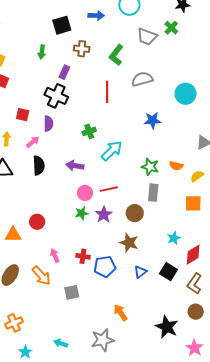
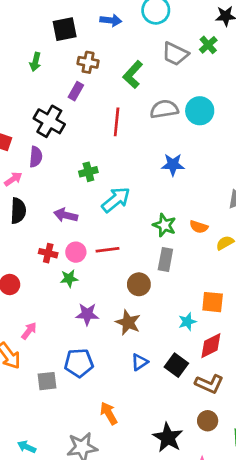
purple rectangle: (64, 72) -> (76, 91), moved
cyan circle: (186, 94) -> (200, 111), moved
orange square: (193, 203) -> (213, 302), moved
purple star: (104, 215) -> (87, 314), moved, turned 30
pink arrow: (55, 255) -> (29, 331), turned 56
red cross: (83, 256) -> (48, 253), moved
blue pentagon: (105, 267) -> (79, 363), moved
brown L-shape: (194, 284) -> (209, 384), turned -105

